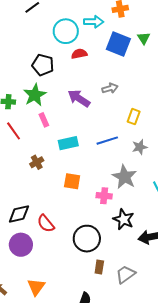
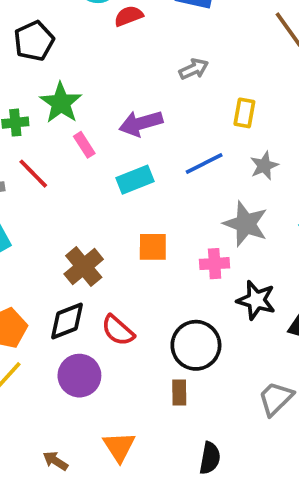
black pentagon: (43, 65) -> (34, 41), moved, turned -30
purple arrow: (79, 98) -> (141, 123), moved, turned -40
brown cross: (37, 162) -> (84, 267), moved, size x1.5
brown rectangle: (99, 267) -> (179, 392), moved

